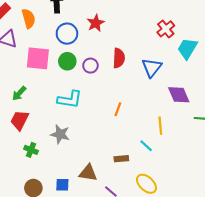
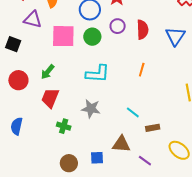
purple circle: (90, 66) -> (118, 26), moved
orange line: (118, 109) -> (142, 70), moved
cyan line: (146, 146) -> (133, 112), moved

